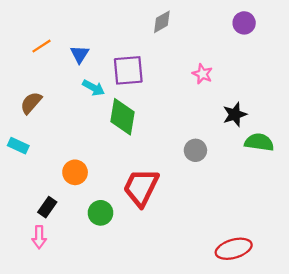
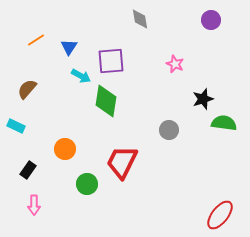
gray diamond: (162, 22) -> (140, 19), turned -70
black rectangle: (47, 207) -> (28, 170), moved
red ellipse: (234, 249) -> (220, 215), moved, turned -36

